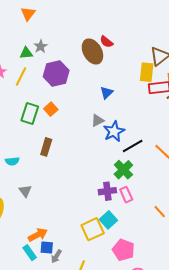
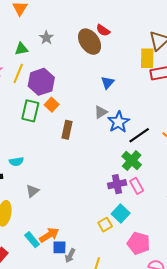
gray star: (41, 46) -> (46, 38), moved
purple hexagon: (56, 74) -> (41, 82), moved
brown rectangle: (46, 147) -> (67, 130), moved
gray triangle: (25, 191) -> (32, 191), turned 32
yellow square: (93, 229) -> (105, 225), size x0.6
cyan rectangle: (30, 253) -> (32, 240), moved

